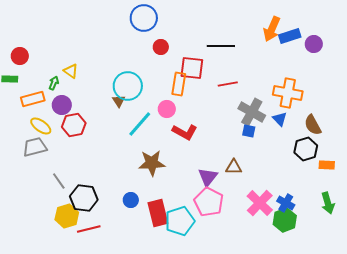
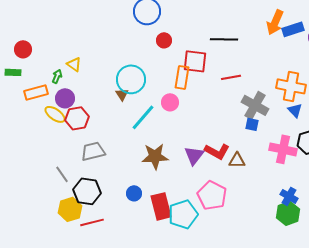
blue triangle: (280, 119) -> (295, 110), moved
yellow ellipse: (41, 126) -> (55, 114), moved
red L-shape: (185, 132) -> (217, 151), moved
gray trapezoid: (35, 147) -> (93, 151), moved
purple triangle: (208, 177) -> (194, 155), moved
pink cross: (260, 203) -> (283, 149), moved, turned -32

